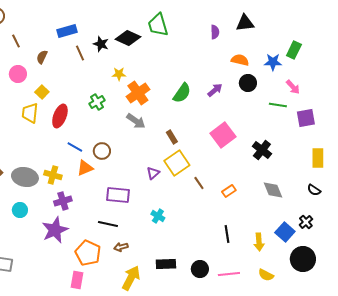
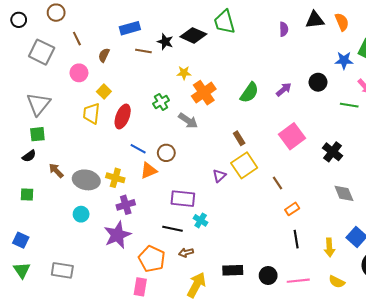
brown line: (80, 53) -> (143, 51), turned -56
orange semicircle: (240, 60) -> (342, 22), moved, turned 54
gray arrow: (136, 121) -> (188, 121), moved
brown line: (199, 183) -> (277, 183), moved
orange rectangle: (229, 191) -> (292, 209), moved
cyan cross: (158, 216) -> (201, 220), moved

